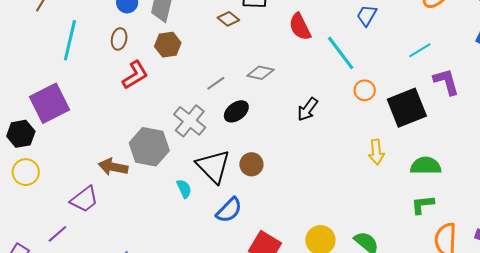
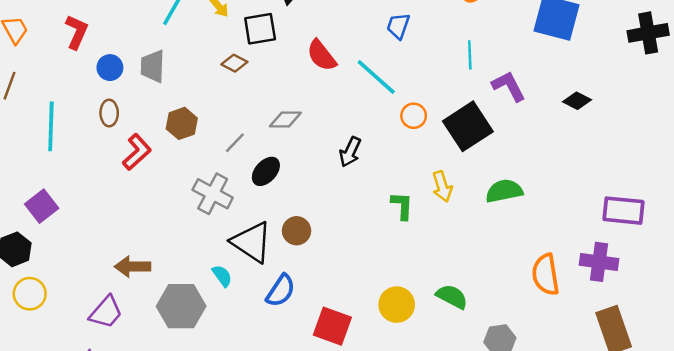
brown hexagon: (168, 45) -> (182, 123), moved
cyan line: (420, 50) -> (470, 55), turned -50
purple square: (49, 103) -> (42, 206), size x0.7
gray hexagon: (149, 147) -> (181, 306), moved
green L-shape: (423, 205) -> (402, 206), moved, turned 110

